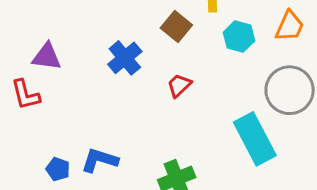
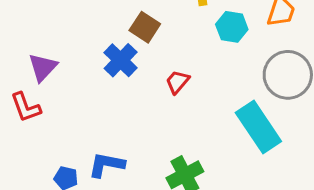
brown square: (176, 26) -> (145, 27), moved
purple triangle: (47, 57) -> (43, 67), turned -48

